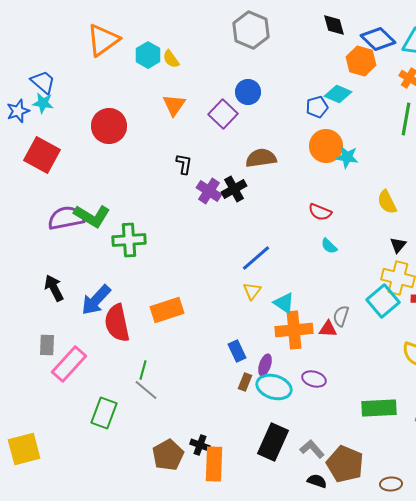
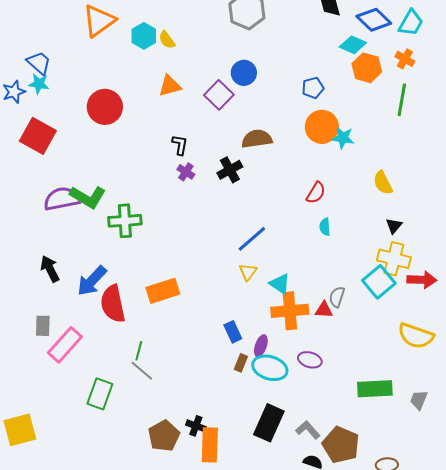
orange hexagon: (361, 61) -> (367, 68), moved
cyan diamond: (338, 94) -> (353, 45), moved
orange triangle: (174, 105) -> (170, 86), turned 40
purple cross: (209, 191) -> (186, 172), moved, size x0.7
red semicircle: (320, 212) -> (316, 193), turned -80
cyan semicircle: (329, 246) -> (325, 227), turned 42

